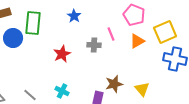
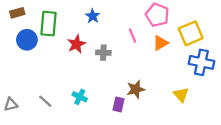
gray cross: (94, 45) -> (103, 53), moved
red star: (62, 54) -> (76, 44), moved
yellow triangle: (142, 89) -> (181, 95), moved

